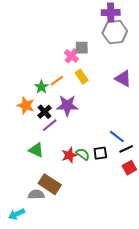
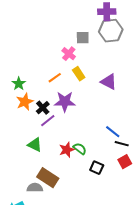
gray square: (82, 48) -> (83, 38), moved
purple triangle: (123, 79) -> (109, 82), moved
green star: (41, 87) -> (19, 84), moved
orange star: (26, 106) -> (25, 102), turned 30
black line: (126, 149) -> (122, 144), turned 40
black square: (100, 153) -> (97, 168), moved, turned 32

